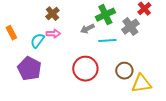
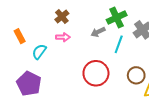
cyan semicircle: (37, 41) -> (39, 52), moved
cyan line: (107, 41) -> (119, 44), turned -66
purple pentagon: (29, 69) -> (29, 84), moved

